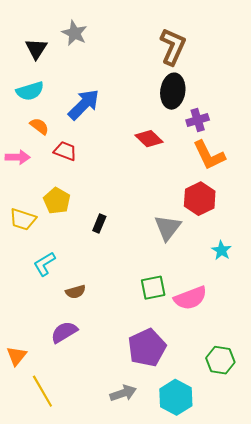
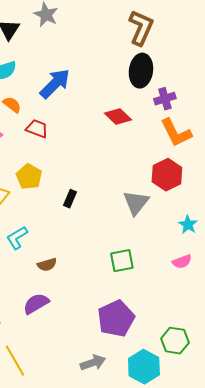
pink semicircle: (190, 298) -> (182, 262), moved, size x0.6
green hexagon: (220, 360) -> (175, 341), moved

